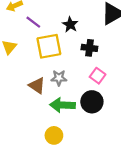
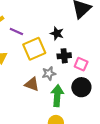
black star: (70, 25) -> (57, 33), moved
black cross: (89, 48) -> (64, 56), moved
green arrow: (62, 105) -> (57, 96), turned 105

